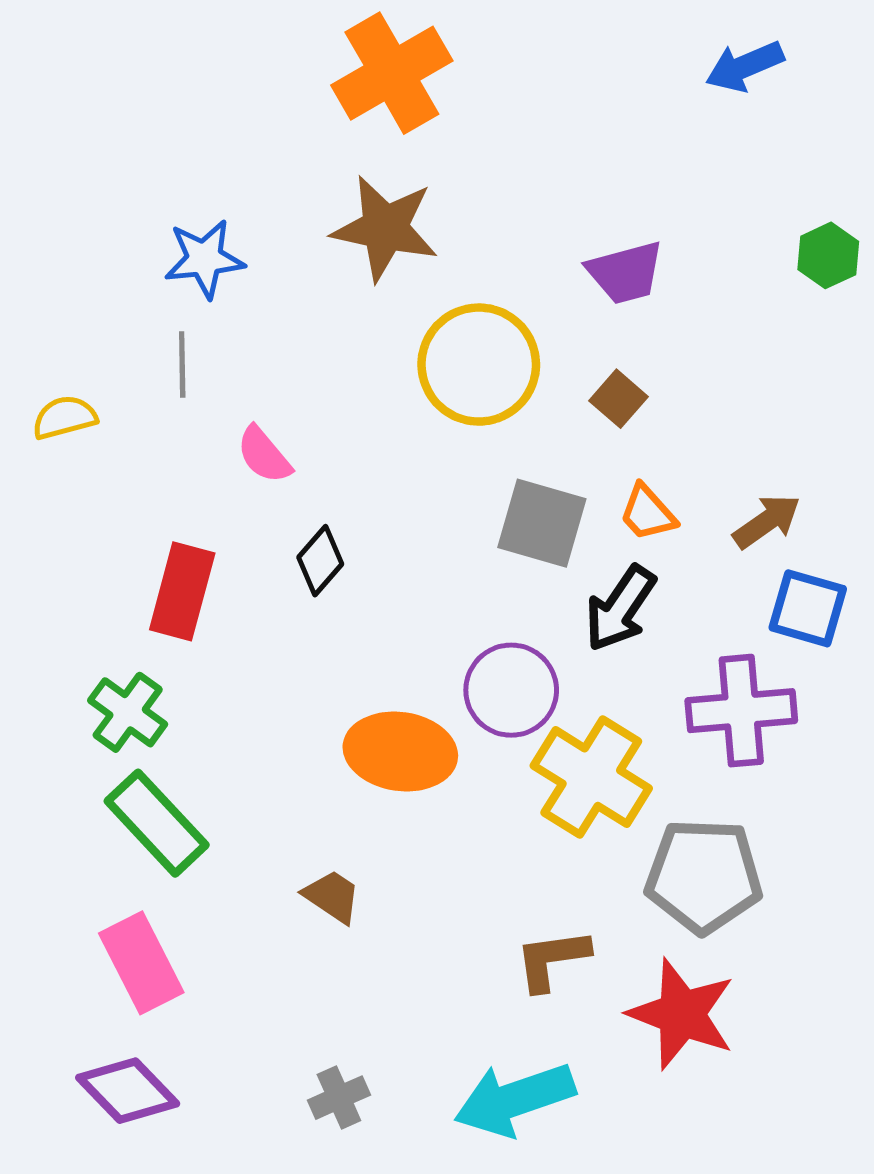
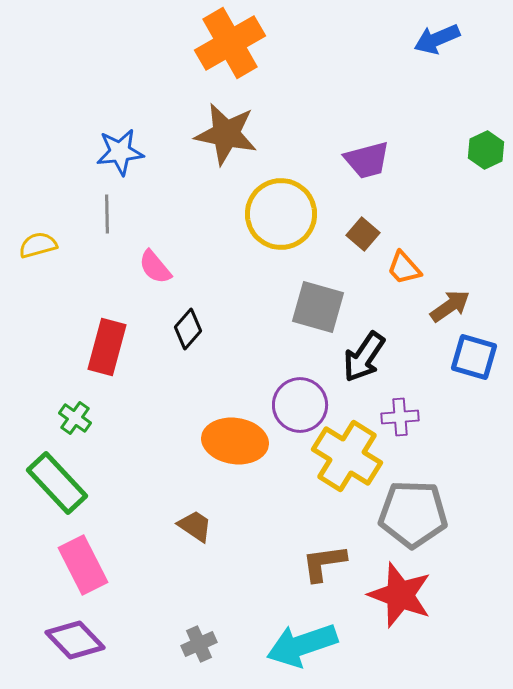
orange trapezoid: (648, 513) -> (404, 268), moved
purple cross: (741, 711) -> (400, 417), moved, size x0.6
green cross: (128, 712) -> (75, 418), size x0.7
green rectangle: (157, 823) -> (57, 483), moved

